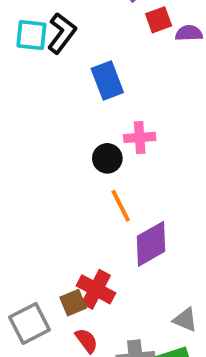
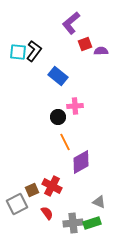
blue rectangle: (107, 81) -> (58, 76), turned -30
brown square: (73, 303) -> (32, 190), moved

